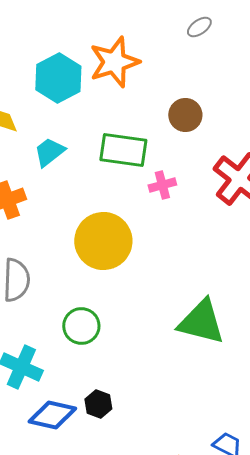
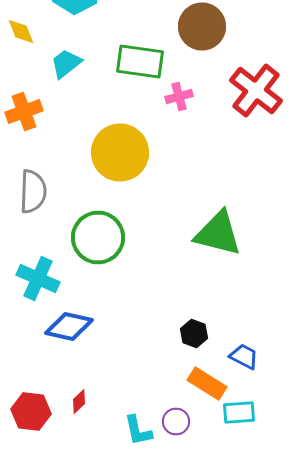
brown circle: (185, 115) -> (202, 26), size x1.4
green circle: (81, 326) -> (98, 238), size x1.4
black hexagon: (98, 404) -> (194, 334), moved

